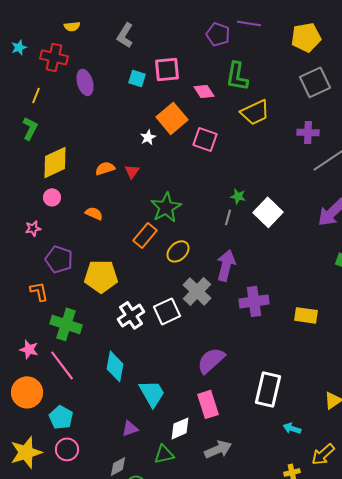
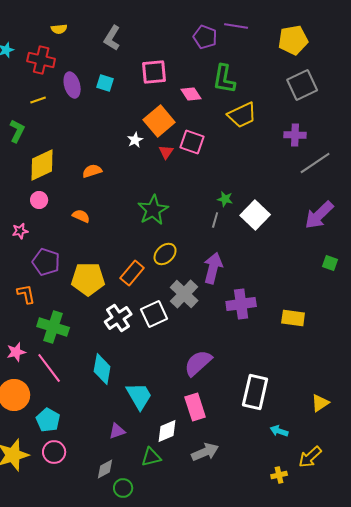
cyan square: (137, 78) -> (105, 83), moved
yellow line: (36, 95) -> (38, 100), moved, turned 49
red triangle: (132, 171) -> (166, 152), moved
orange rectangle: (145, 235) -> (132, 273), moved
pink star: (29, 349) -> (16, 352), turned -30

